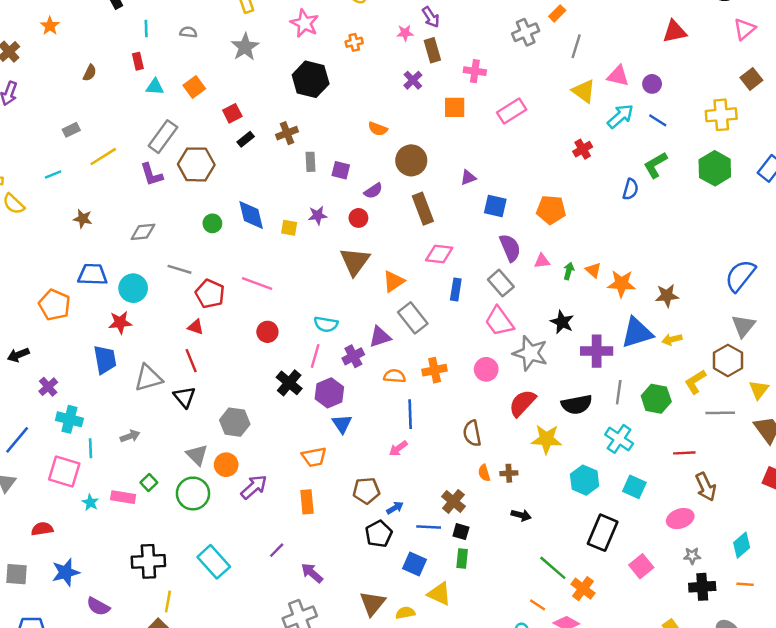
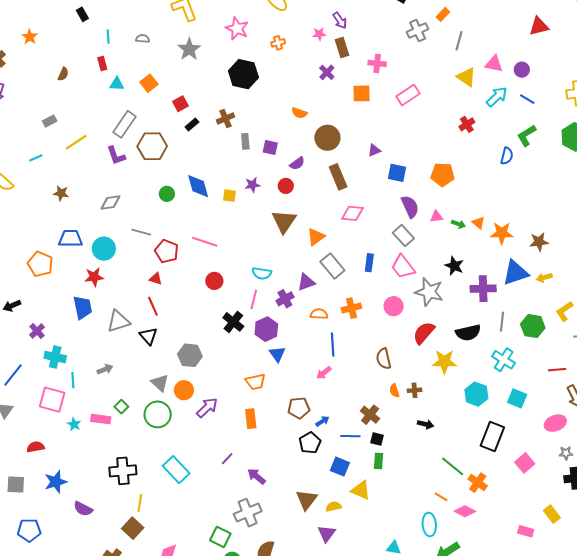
green arrow: (569, 271) -> (458, 224), turned 96
blue rectangle: (456, 289) -> (369, 263), moved

